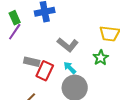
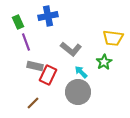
purple line: (15, 32) -> (26, 42), moved, turned -54
cyan arrow: (70, 68) -> (81, 72), moved

